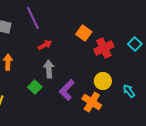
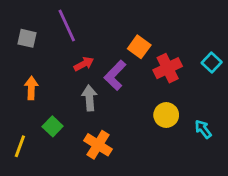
green square: (35, 87) -> (53, 126), moved
purple L-shape: (67, 90) -> (115, 75), moved
orange cross: (92, 102) -> (98, 145), moved

